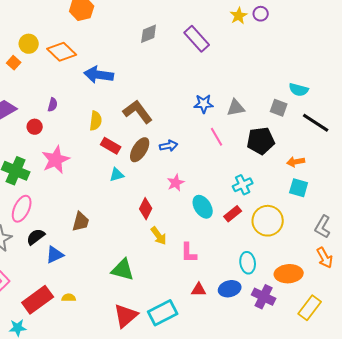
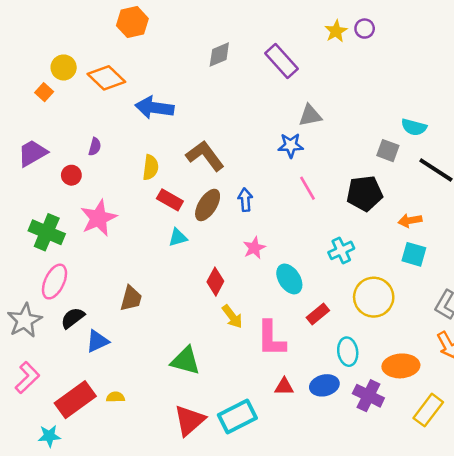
gray triangle: (236, 108) -> (310, 115), moved
blue arrow: (169, 146) -> (245, 200), turned -84
red rectangle: (233, 214) -> (318, 314), moved
pink L-shape: (189, 253) -> (271, 339), size x1.4

